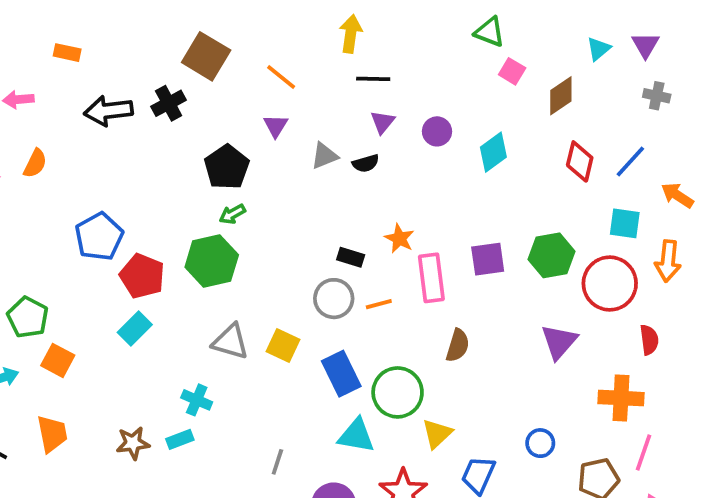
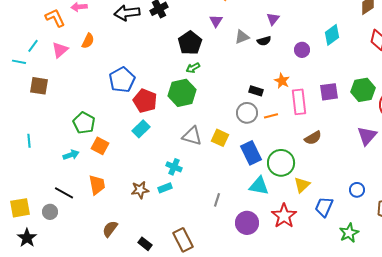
purple circle: (437, 131) -> (302, 50), moved
brown semicircle: (458, 345) -> (313, 138), turned 42

